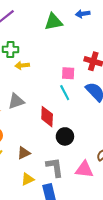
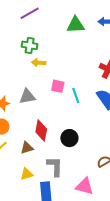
pink square: (68, 73) -> (58, 86), moved
red diamond: (47, 117) -> (41, 130), moved
pink triangle: (84, 169) -> (85, 186), moved

